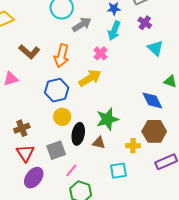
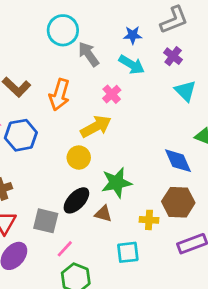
gray arrow: (82, 24) -> (89, 54), turned -96
cyan arrow: (114, 31) -> (132, 65), turned -84
blue hexagon: (57, 90) -> (21, 135), moved
yellow circle: (62, 117) -> (79, 158), moved
black ellipse: (78, 134) -> (76, 200), turned 30
gray square: (56, 150) -> (46, 221), turned 30

